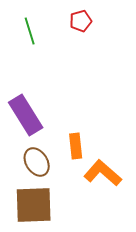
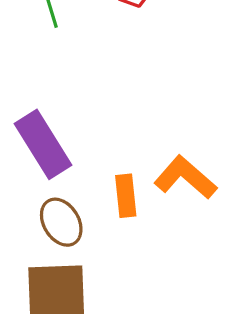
orange L-shape: (103, 173) -> (185, 177), moved

